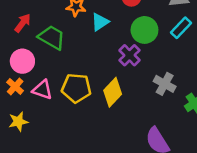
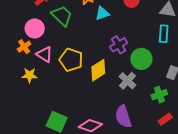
cyan rectangle: (181, 28) -> (164, 34), turned -54
green circle: (144, 30) -> (141, 59), moved
gray cross: (165, 84) -> (127, 81), moved
yellow star: (18, 122) -> (30, 75), moved

